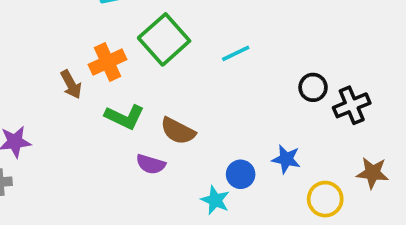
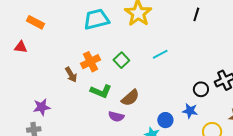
green square: (164, 39) -> (121, 60), moved, size x0.6
black circle: (313, 87) -> (201, 89), moved
brown semicircle: (178, 131) -> (130, 98), turned -66

